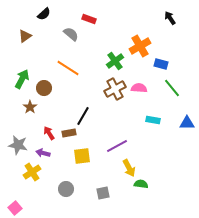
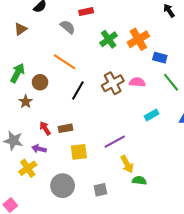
red rectangle: (89, 19) -> (86, 12), turned -32
green cross: (115, 61) -> (109, 39), moved
black line: (83, 116) -> (78, 90), moved
cyan rectangle: (153, 120) -> (152, 115), turned -40
gray circle: (66, 189) -> (63, 186), size x1.5

